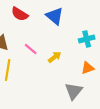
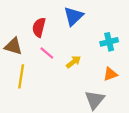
red semicircle: (20, 14) -> (39, 27), moved, turned 72
blue triangle: (55, 16) -> (73, 16), turned 36

